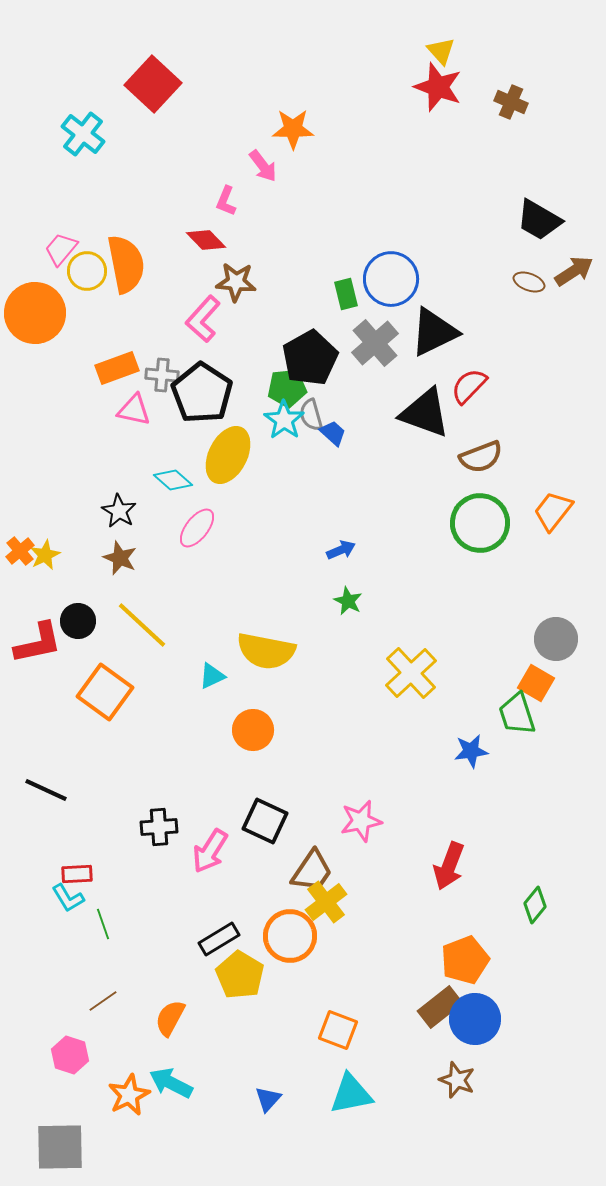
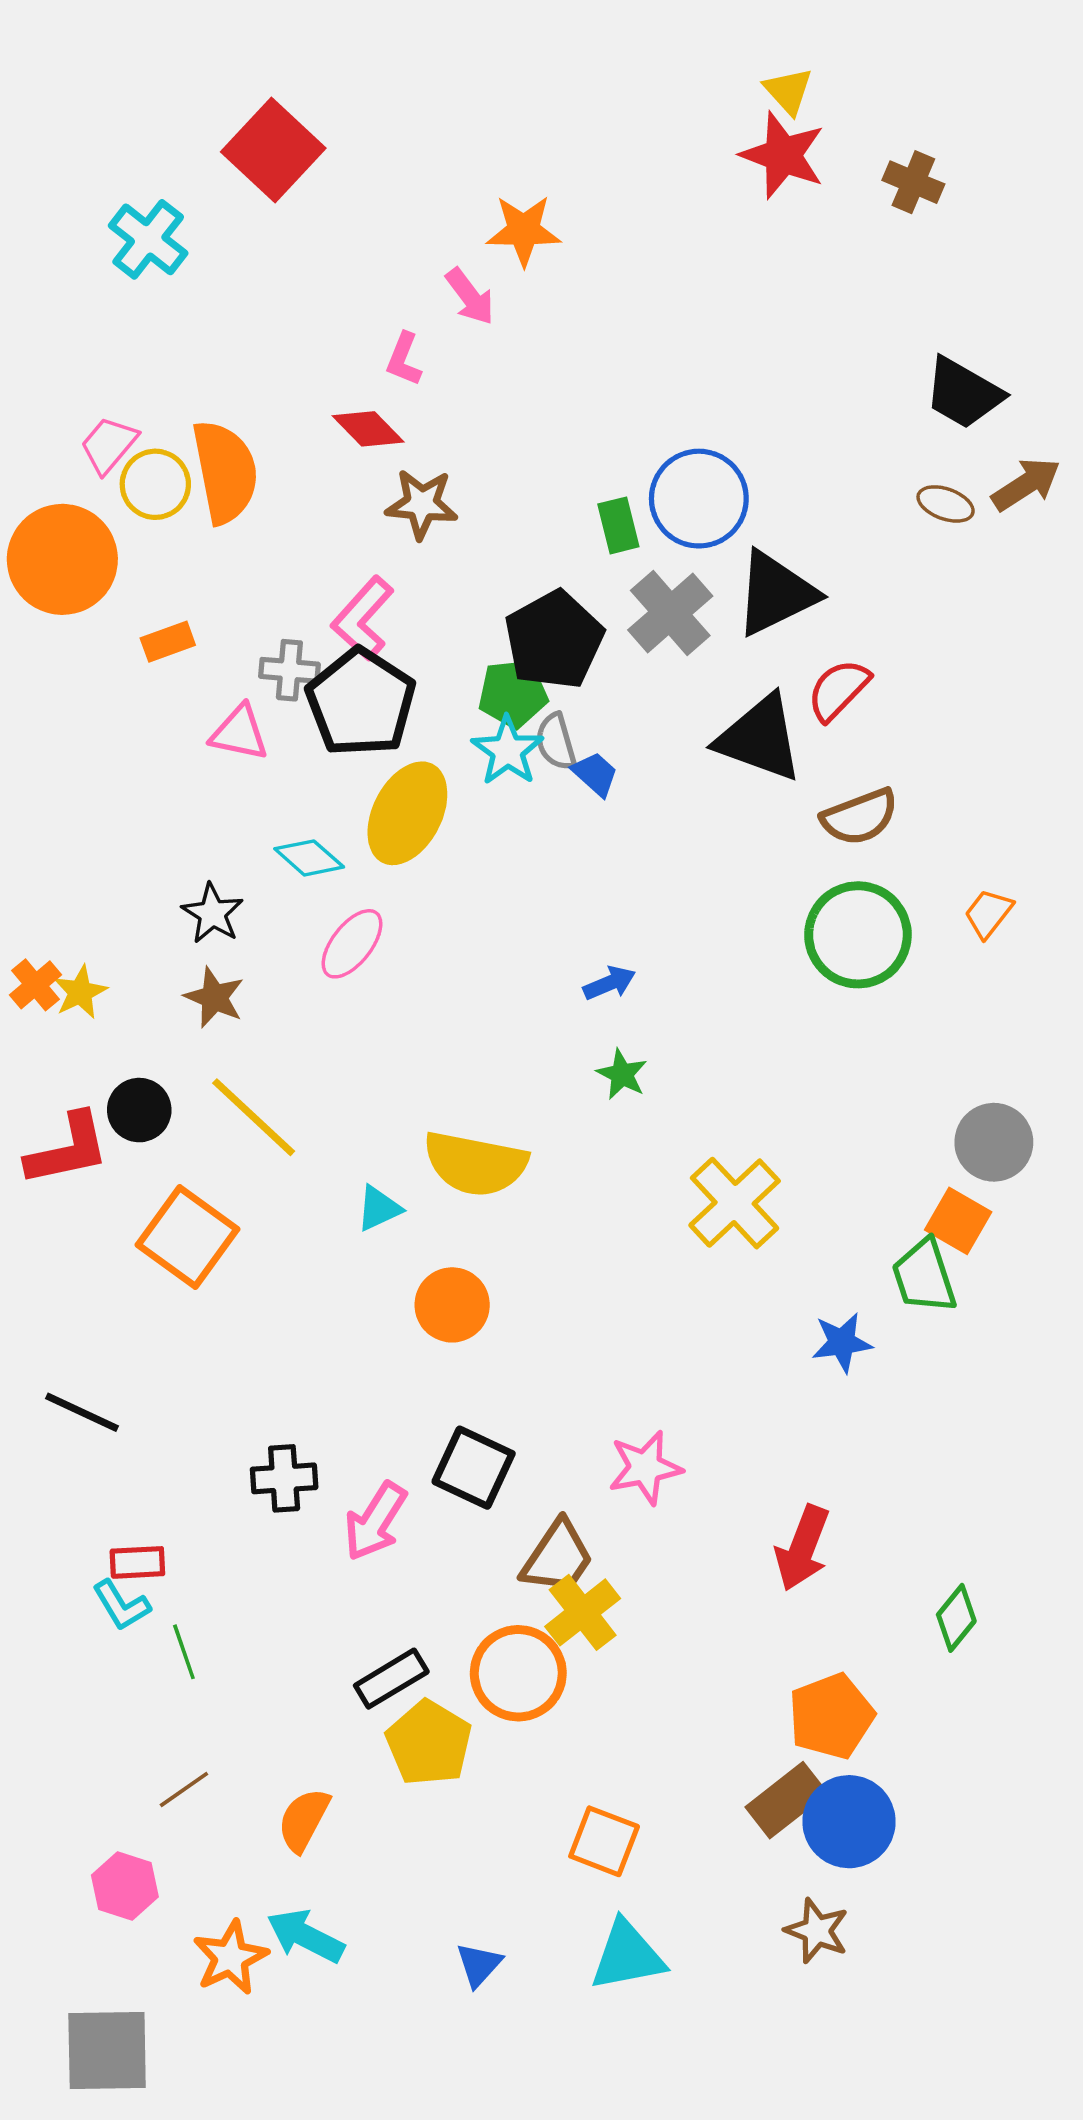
pink L-shape: (203, 319) -> (363, 618), moved
orange rectangle: (117, 368) -> (168, 642), moved, size x0.7
orange trapezoid: (553, 511) -> (988, 913), size x0.7

